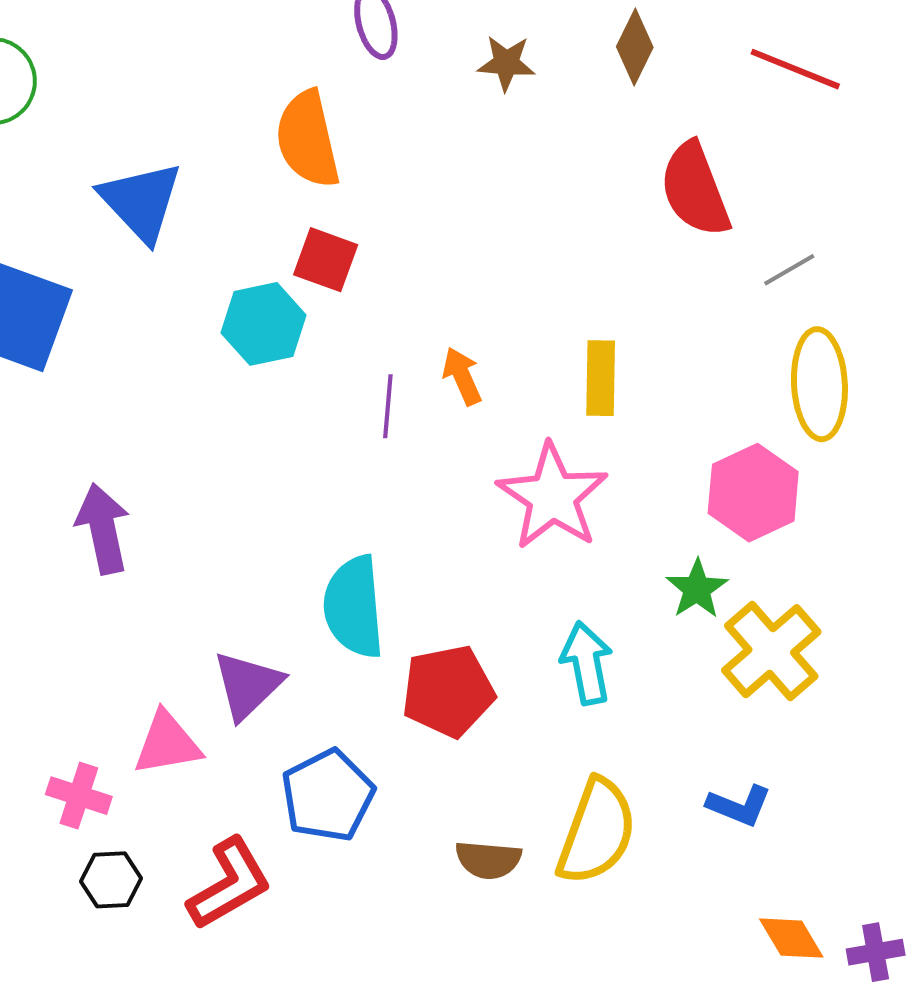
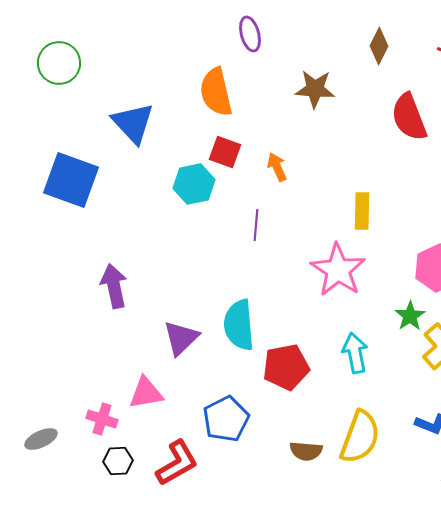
brown star: (506, 63) -> (315, 89), moved, size x1.4
orange arrow: (462, 376) -> (277, 167), moved
purple triangle: (247, 685) -> (181, 338), moved

